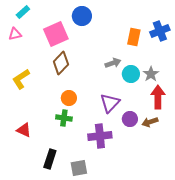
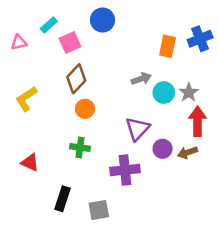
cyan rectangle: (23, 12) -> (49, 25), moved
pink square: (56, 34) -> (70, 42), size x0.7
orange circle: (69, 98) -> (85, 109), moved

